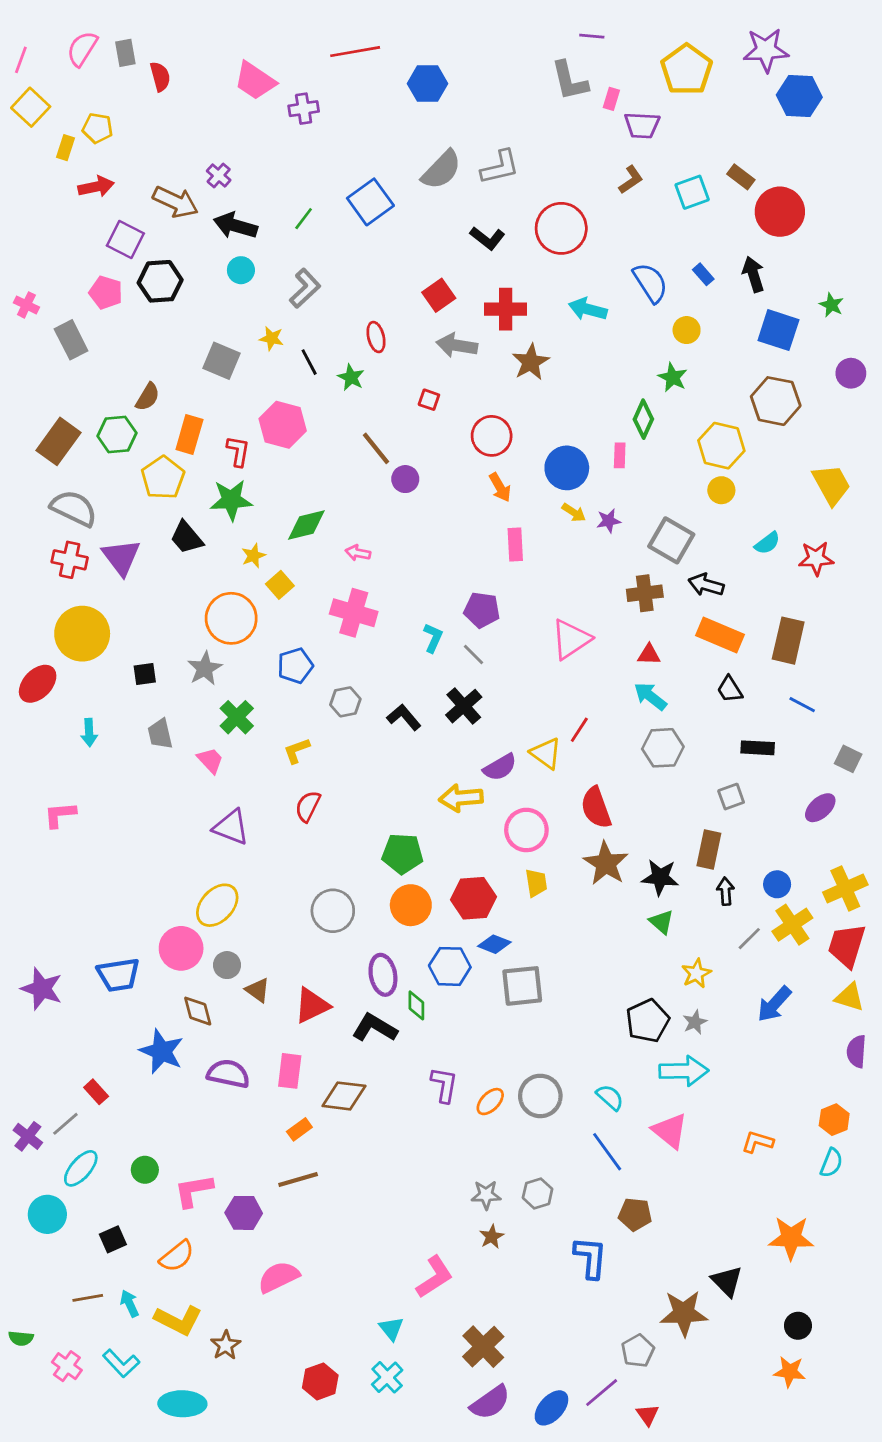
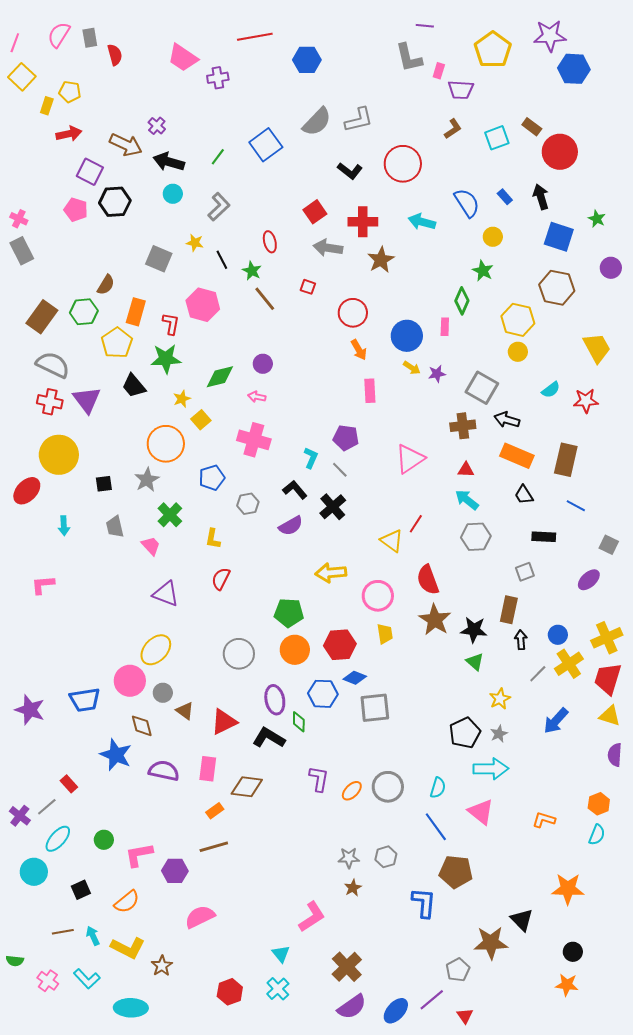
gray rectangle: (71, 340) -> (22, 251), moved
brown line: (376, 448) -> (265, 299), moved
purple circle: (405, 479) -> (263, 364), moved
black L-shape: (404, 717) -> (295, 490), moved
yellow L-shape: (297, 751) -> (213, 539), turned -60
purple semicircle: (500, 767) -> (291, 526), moved
cyan semicircle: (610, 1097) -> (438, 788), turned 65
brown pentagon: (635, 1214) -> (456, 872), size x1.4

